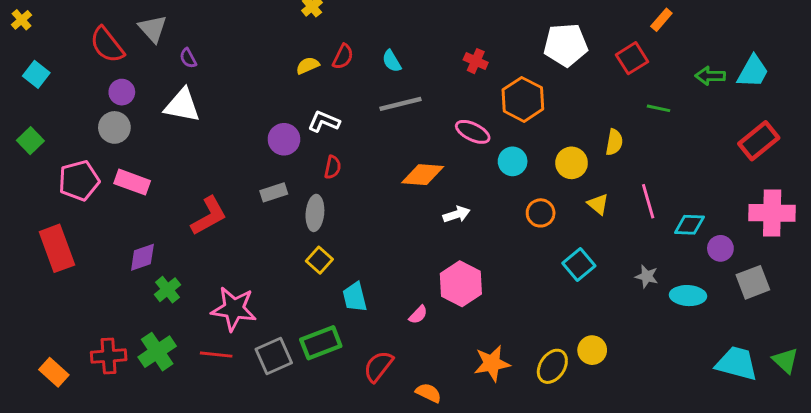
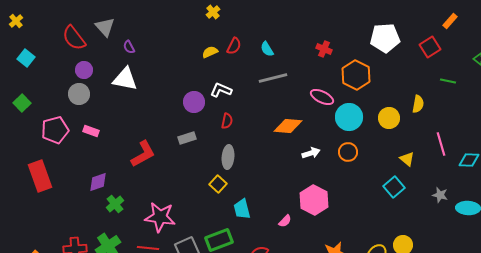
cyan circle: (513, 161) -> (349, 117), size x1.4
pink rectangle: (132, 182) -> (91, 131), size x0.7
yellow triangle: (598, 204) -> (407, 159), moved
gray ellipse: (315, 213) -> (228, 157), moved
orange circle: (541, 213) -> (348, 152), moved

